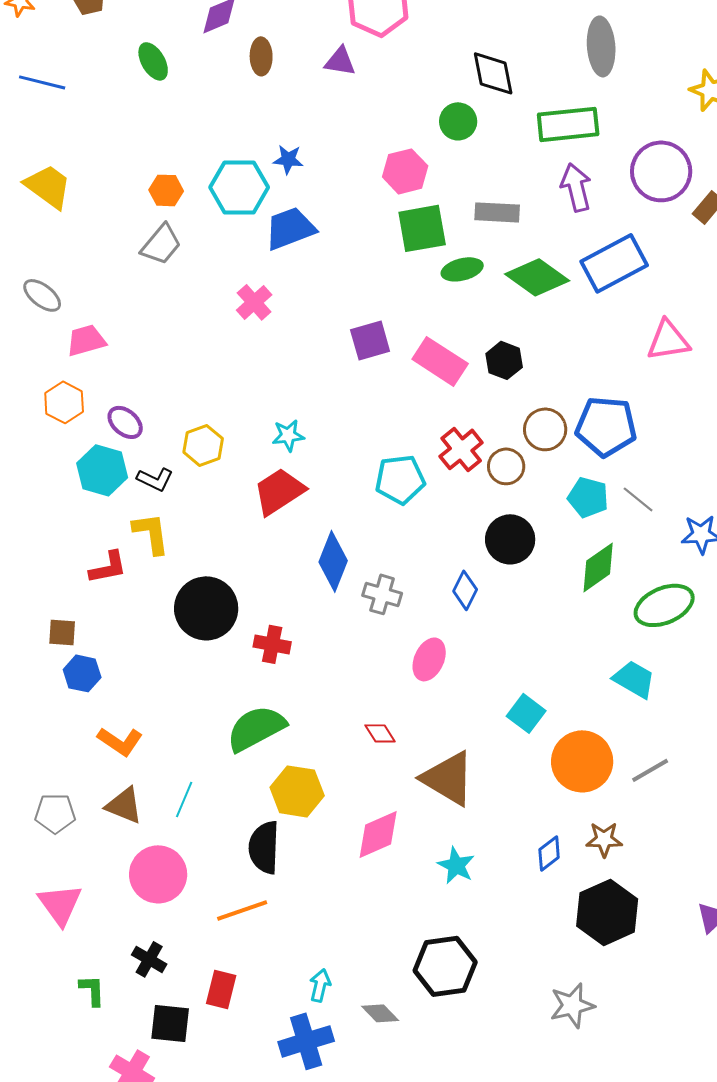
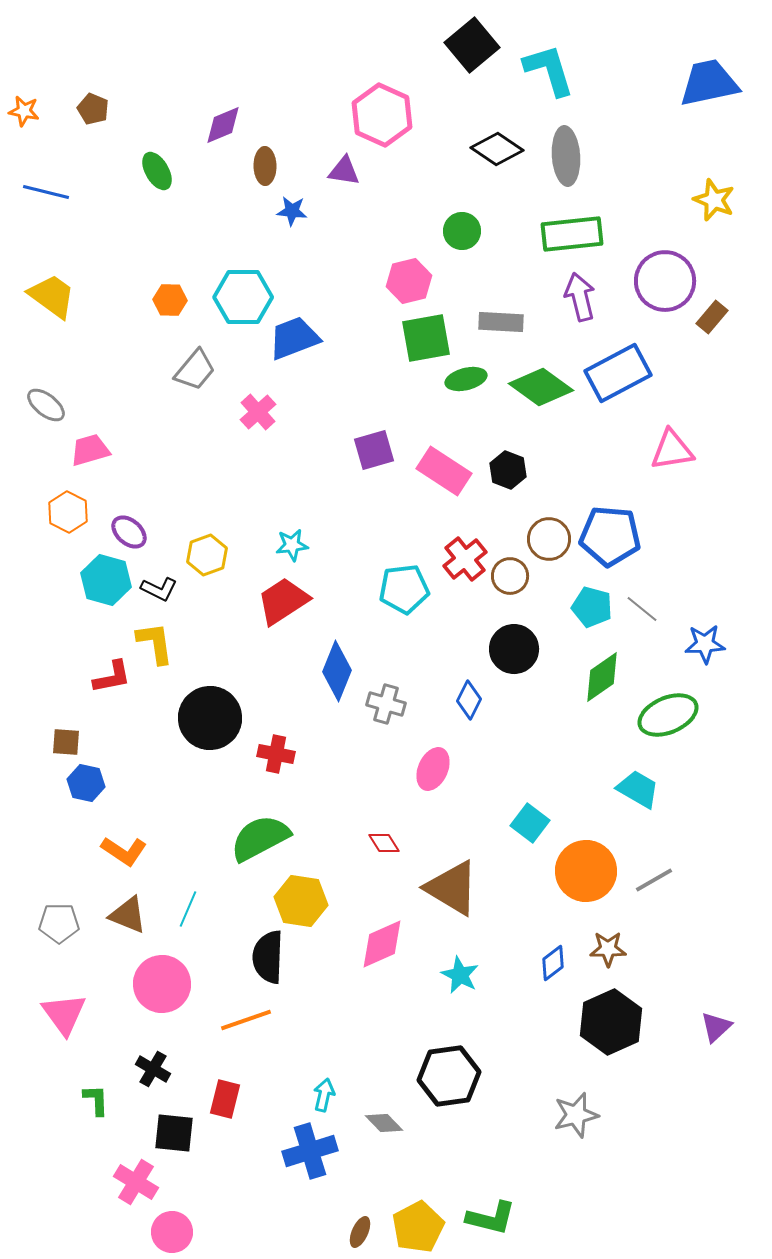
gray ellipse: (601, 46) -> (566, 156), moved
black diamond: (493, 73) -> (497, 149), moved, turned -45
blue star: (288, 159) -> (292, 211), moved
gray trapezoid: (161, 244) -> (195, 370), moved

